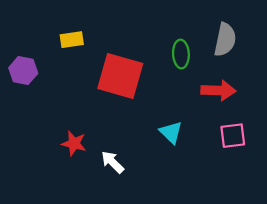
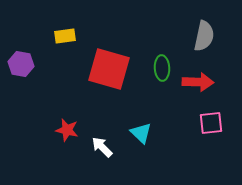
green ellipse: (181, 54) -> (162, 68), moved
cyan triangle: (171, 132) -> (141, 133), moved

